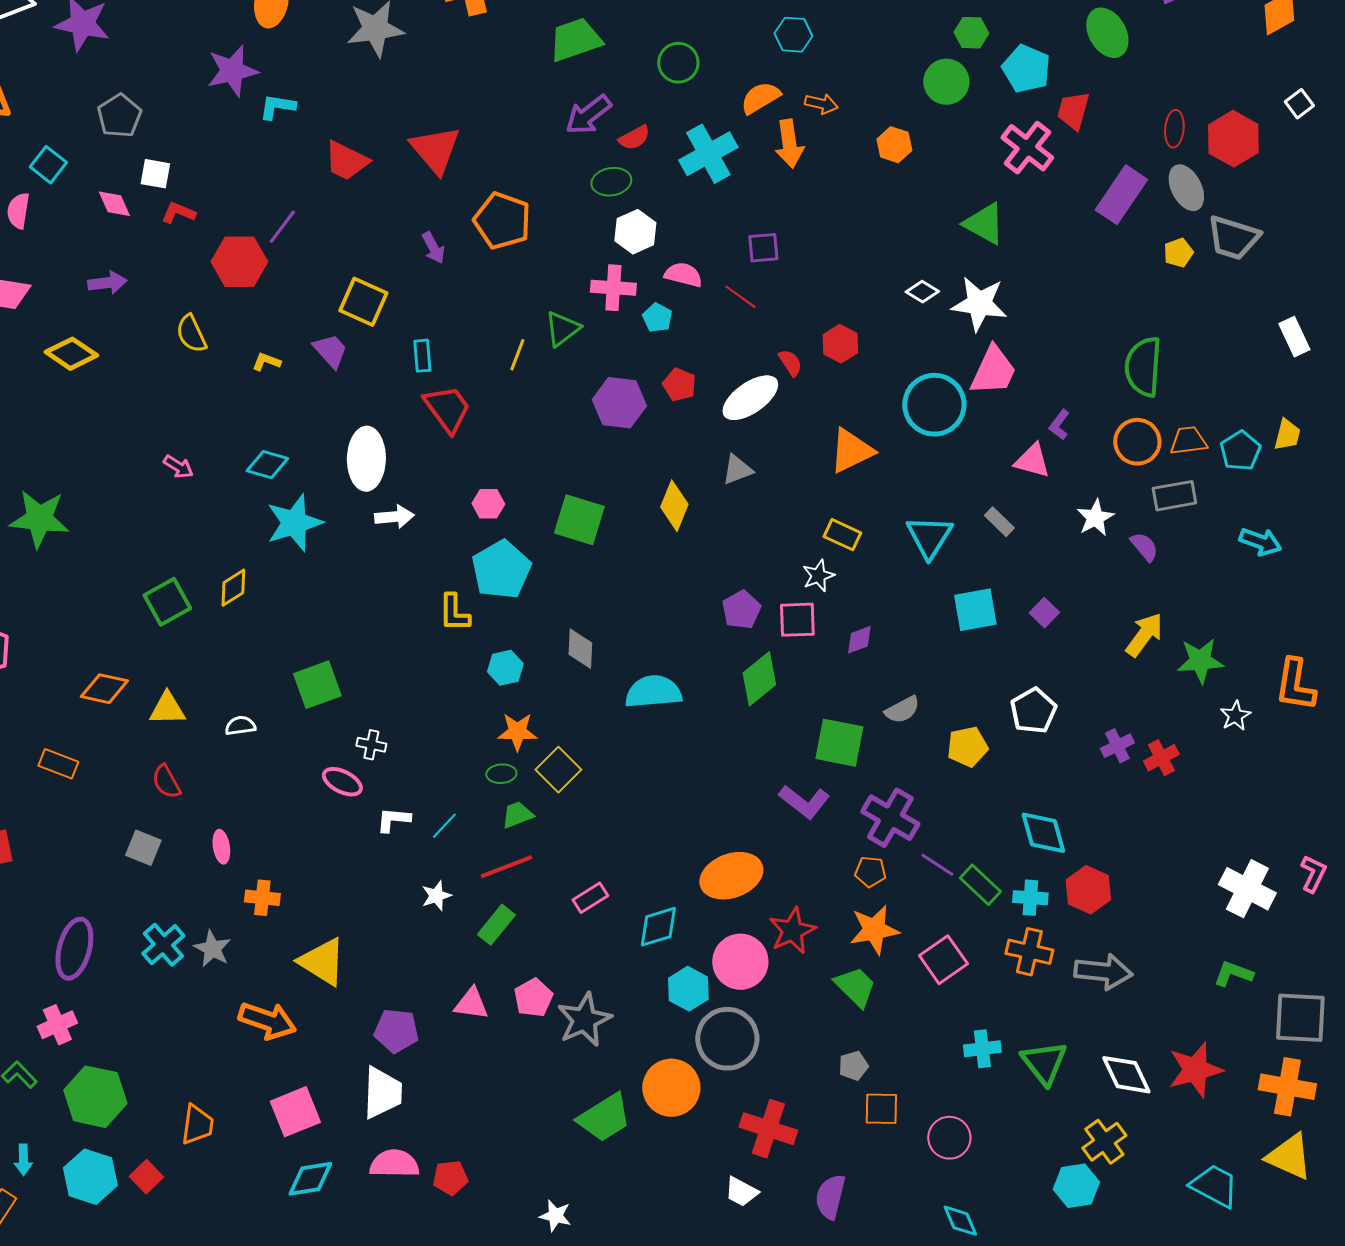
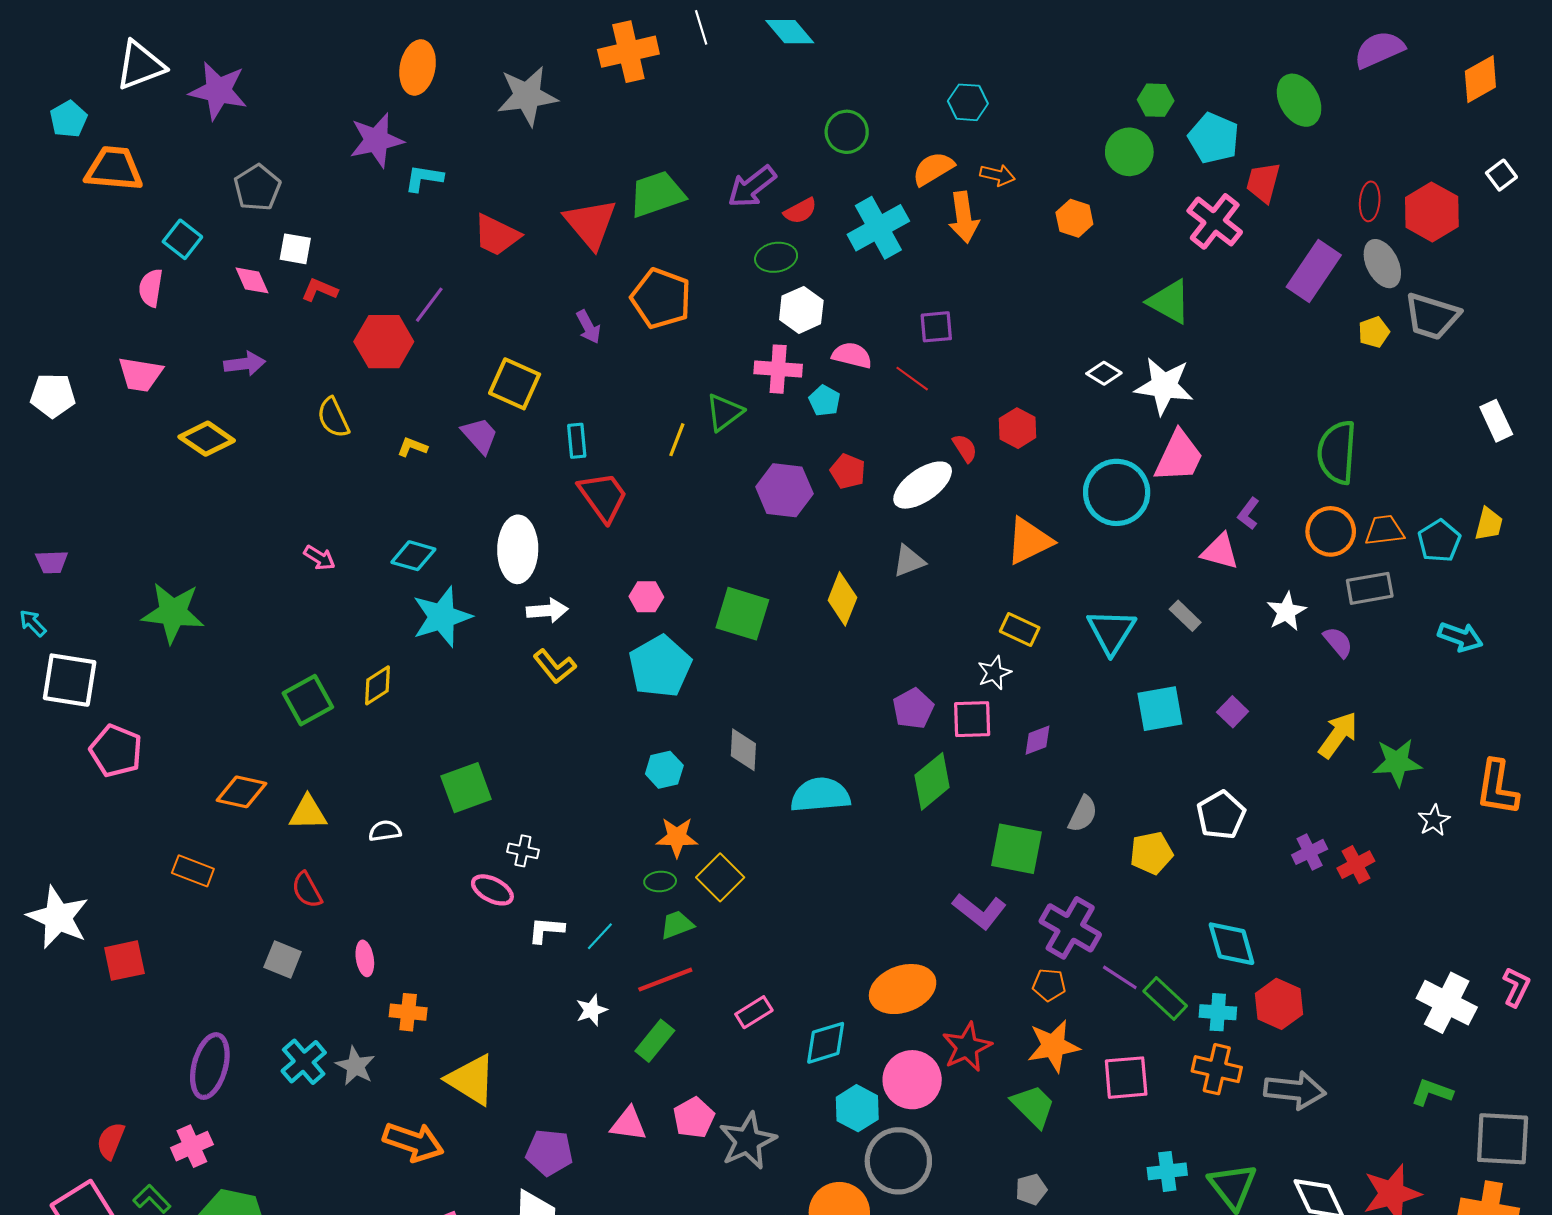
green trapezoid: (575, 40) -> (657, 194), moved
yellow L-shape: (454, 613) -> (555, 666), moved, turned -39
gray semicircle: (902, 710) -> (1083, 814), turned -36
pink square: (943, 960) -> (1126, 1078), turned 30

